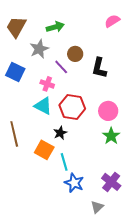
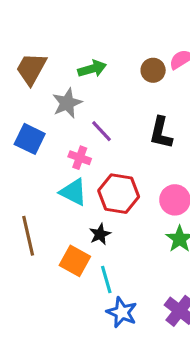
brown circle: (75, 54) -> (153, 70), moved

